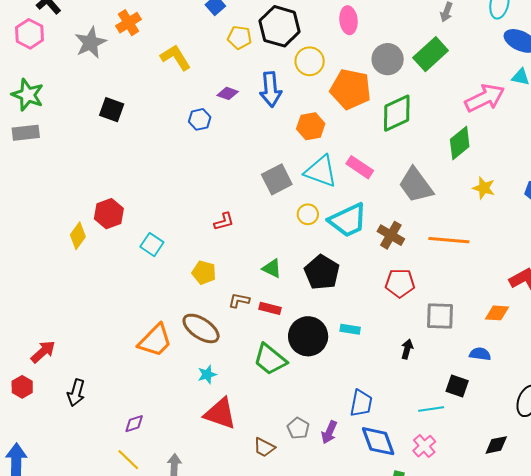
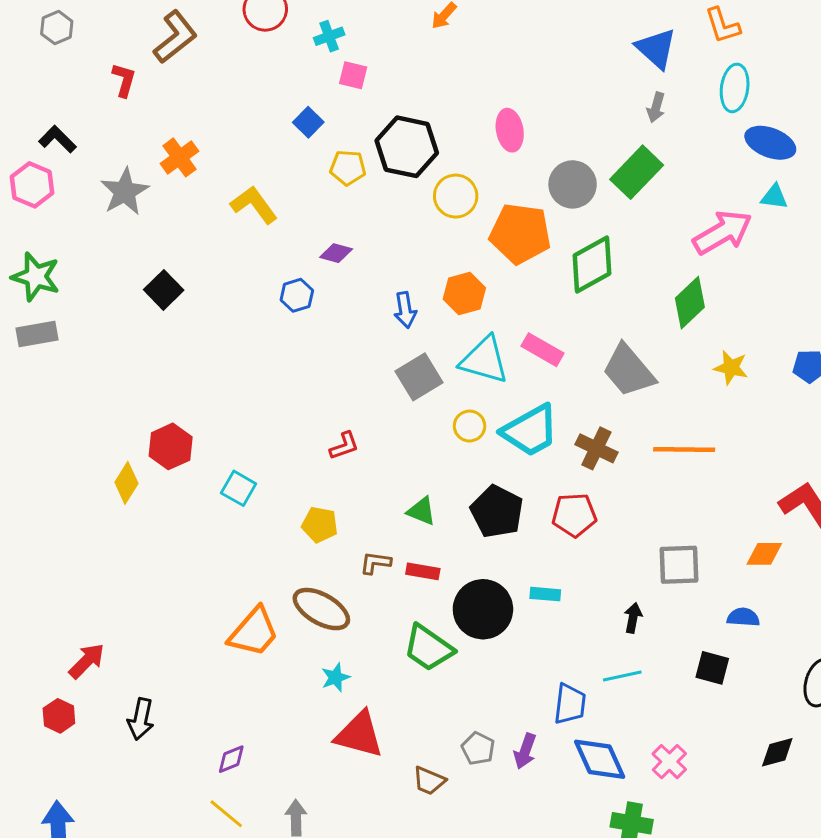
blue arrow: (271, 89) -> (405, 310), moved, size x0.7
black square: (112, 110) -> (164, 290), turned 30
red pentagon: (400, 283) -> (574, 515), moved
cyan line: (431, 409) -> (622, 676), moved

